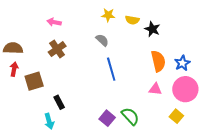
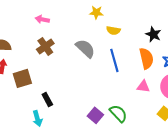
yellow semicircle: (132, 20) -> (113, 30), moved
black star: (152, 29) -> (153, 34), moved
gray semicircle: (102, 40) -> (85, 48), moved, size x1.5
blue line: (111, 69) -> (114, 60), moved

